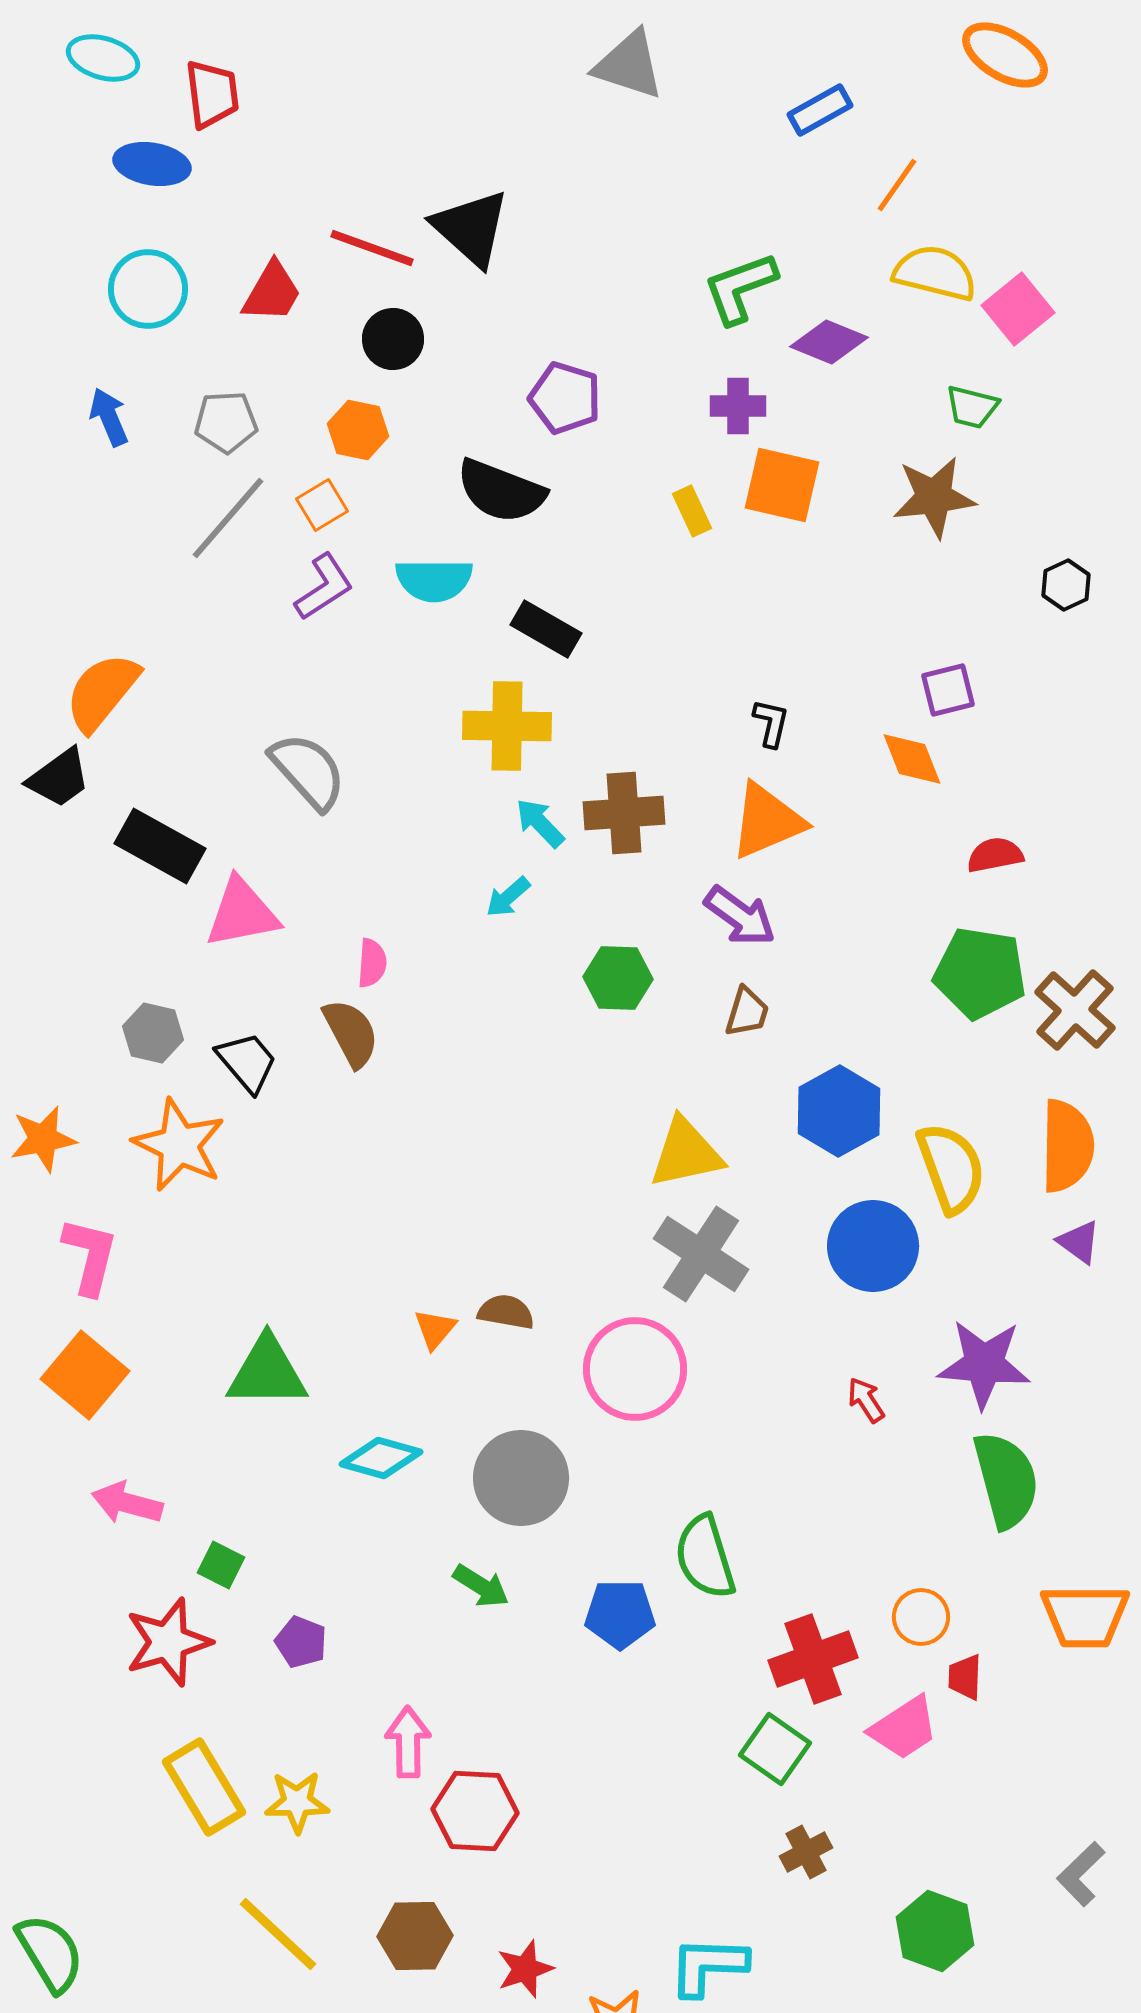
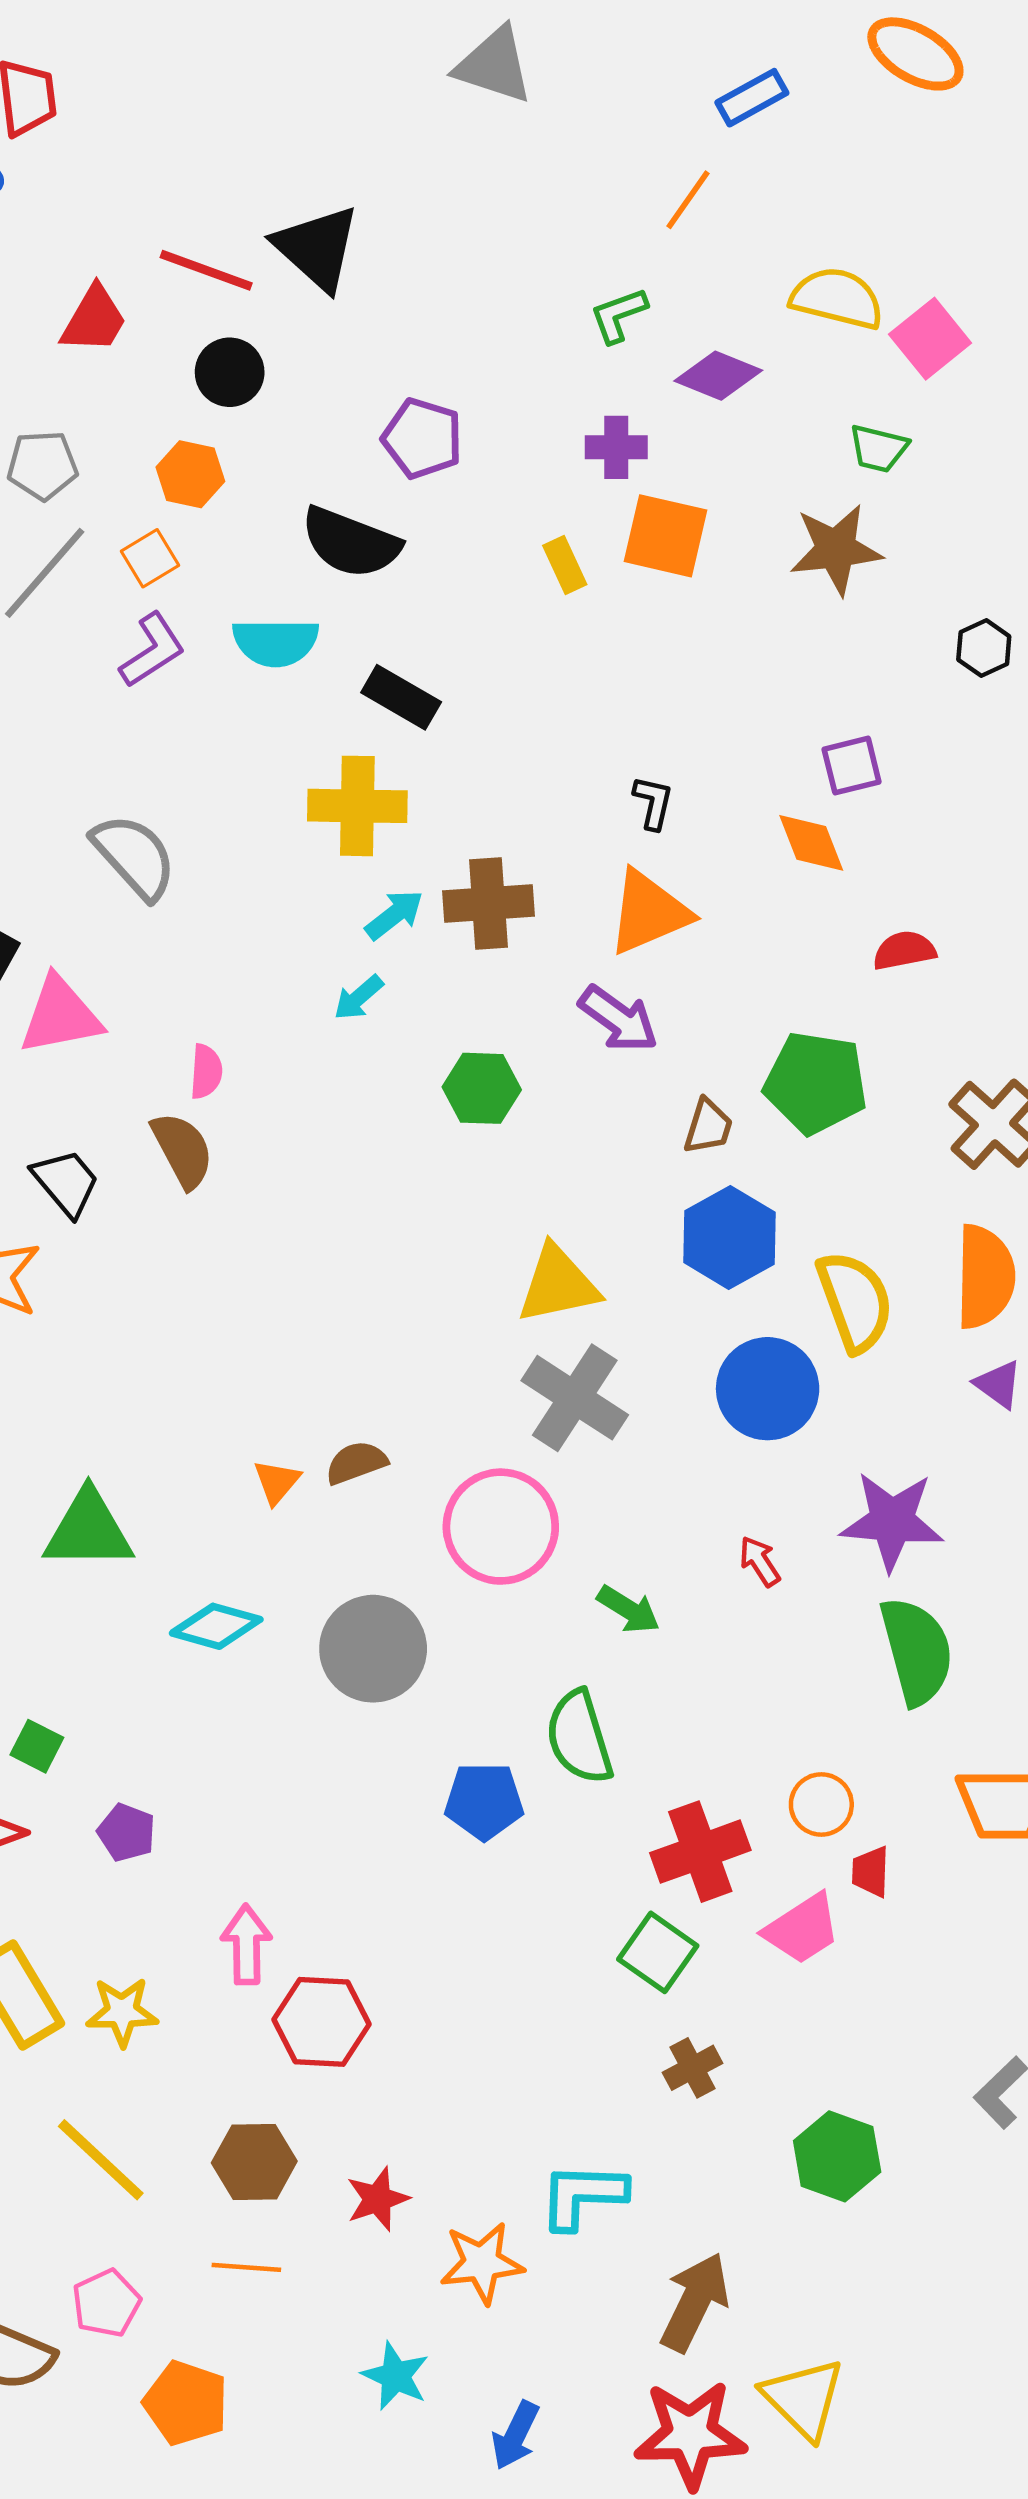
blue rectangle: (820, 110) -> (752, 98), moved
orange line: (897, 185) -> (688, 200), moved
green L-shape: (740, 288) -> (618, 315), size x0.7
cyan arrow: (540, 823) -> (394, 915), turned 96
green pentagon: (980, 973) -> (816, 1083), moved
brown trapezoid: (747, 1012) -> (708, 1126), moved
brown semicircle: (506, 1312) -> (356, 1463), turned -30
green arrow: (481, 1586) -> (629, 1609), moved

